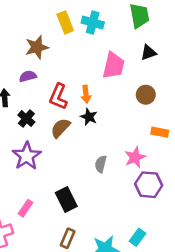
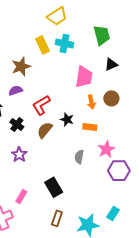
orange arrow: (86, 94) -> (91, 102), moved
red L-shape: (58, 97) -> (41, 105), turned 40
orange rectangle: (160, 132) -> (90, 127), moved
purple star: (27, 156) -> (19, 155), size x0.7

